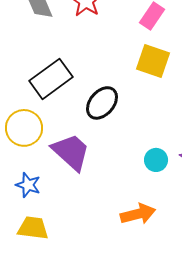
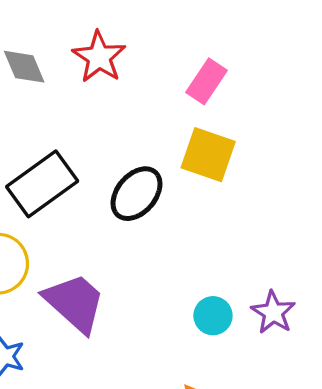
black ellipse: (102, 103) -> (137, 194), moved

